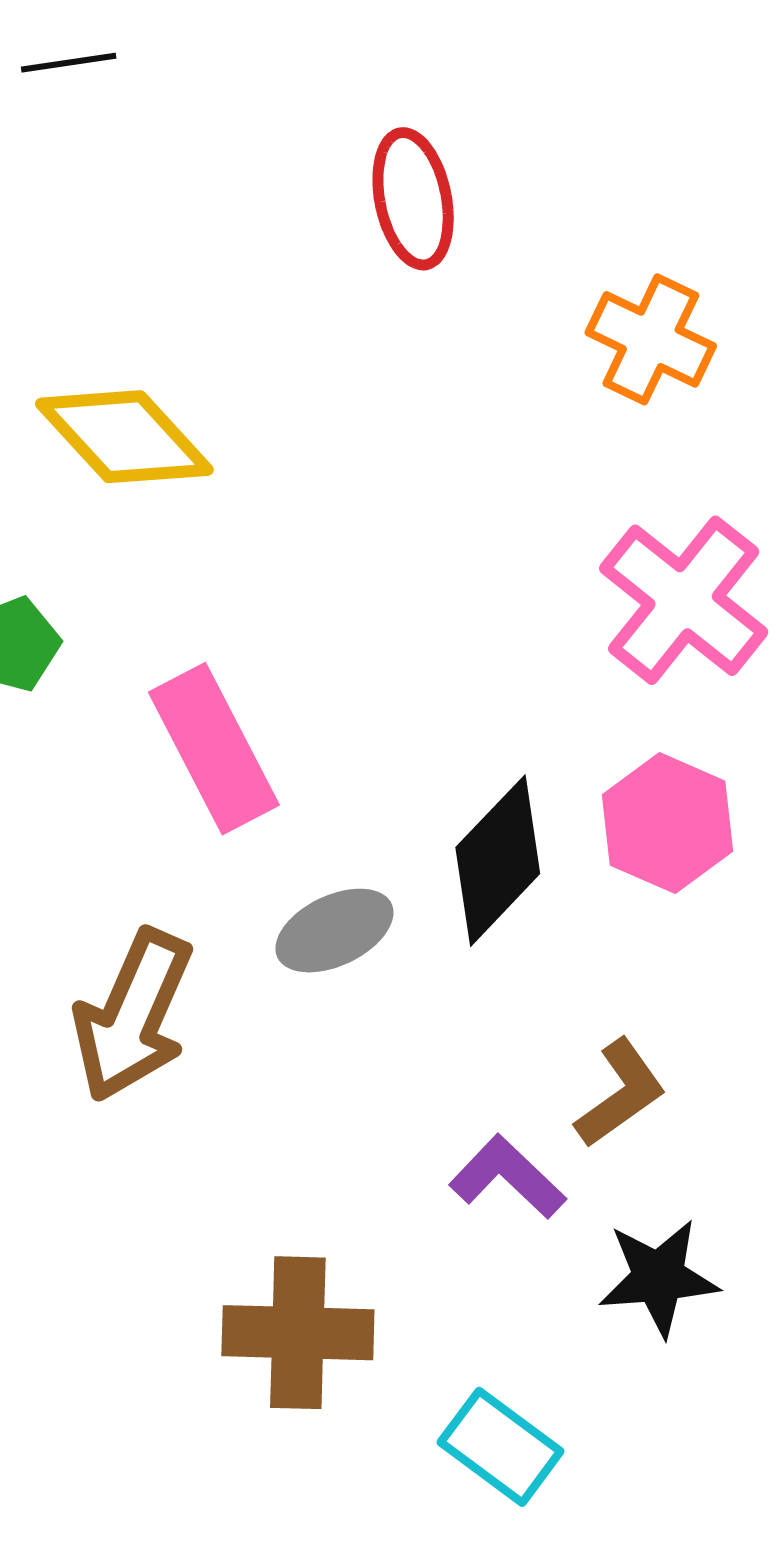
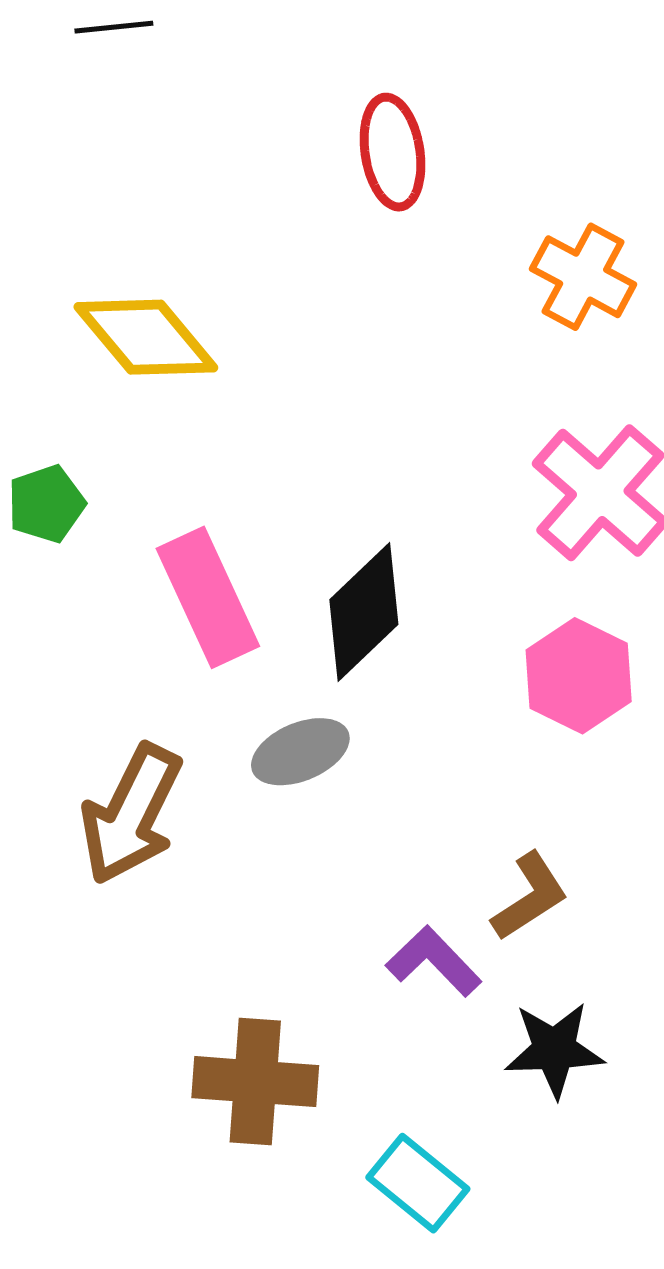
black diamond: (498, 861) -> (364, 612), moved

